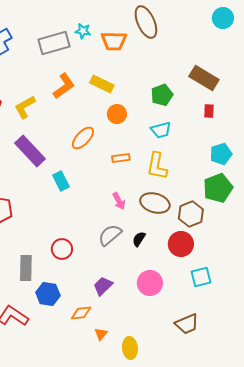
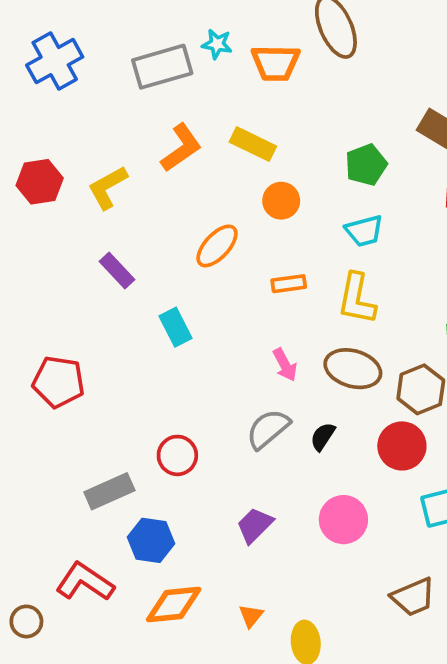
purple rectangle: (30, 151) -> (117, 270), size x0.6
gray rectangle: (26, 268) -> (109, 491), turned 65
orange diamond: (81, 313) -> (174, 604), moved, size x1.4

